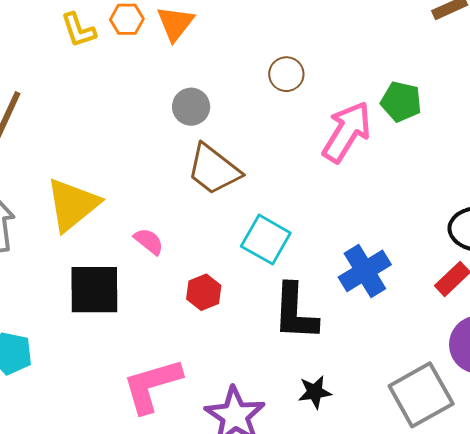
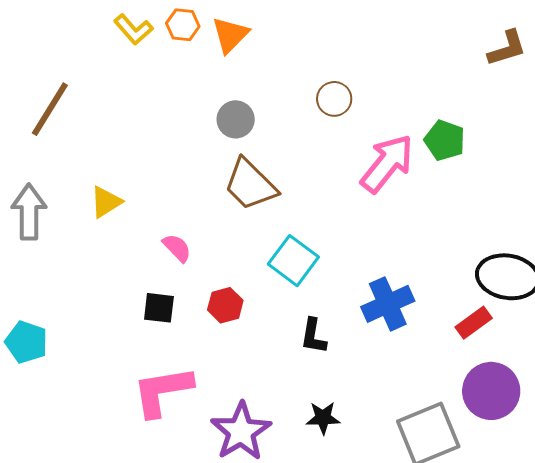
yellow L-shape: (78, 30) -> (133, 29), turned -30
yellow triangle: (72, 205) -> (106, 202), size x0.6
black square: (94, 290) -> (159, 308), moved, size x0.6
black L-shape: (295, 312) -> (313, 336), size x0.6

